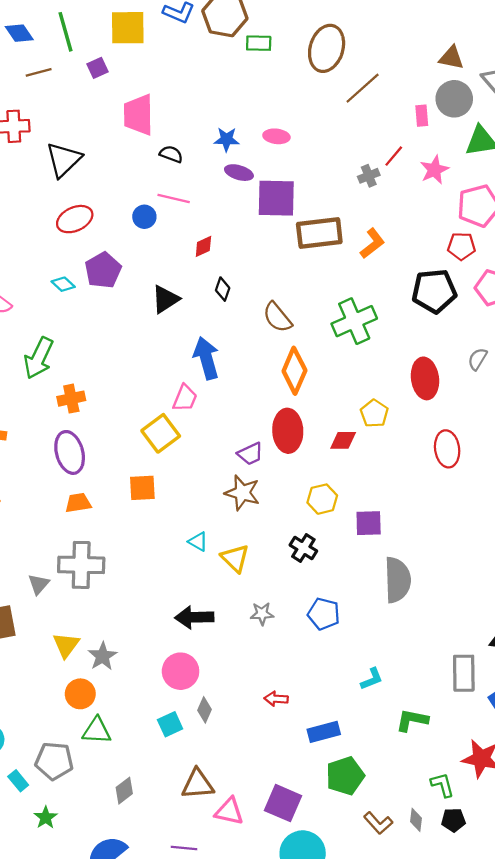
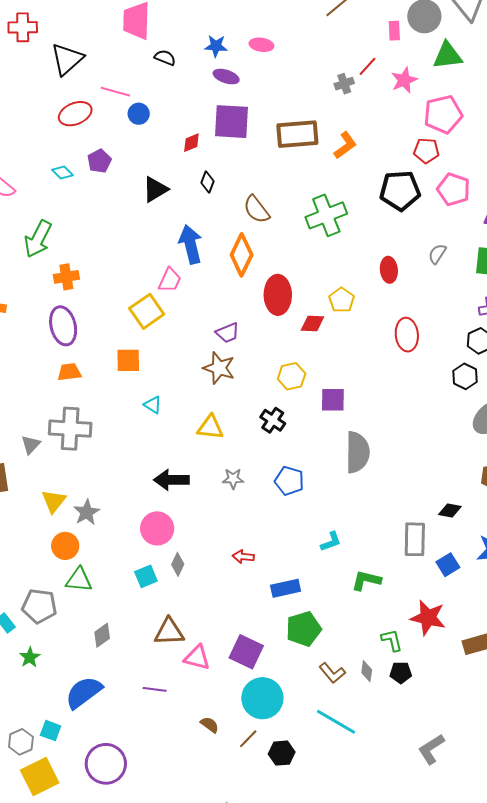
pink line: (174, 198) -> (115, 92), moved
purple square: (276, 198) -> (231, 122), moved
purple pentagon: (103, 270) -> (99, 161), size x0.7
orange diamond: (294, 371) -> (242, 255), moved
red ellipse: (425, 378) -> (389, 270), size x0.7
red ellipse: (288, 431) -> (278, 295), moved
cyan triangle: (198, 542) -> (153, 405), moved
yellow triangle: (235, 558) -> (210, 427), turned -40

